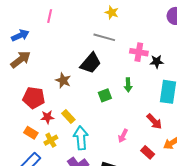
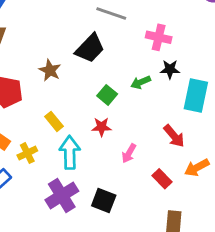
black star: (157, 62) -> (170, 69), moved
green arrow: (128, 85) -> (141, 82), turned 64
green square: (105, 95) -> (107, 95), turned -32
red star: (47, 117) -> (102, 127), moved

